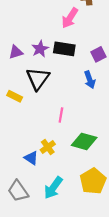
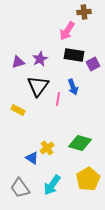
black rectangle: (64, 49) -> (74, 55), moved
blue arrow: (90, 80) -> (73, 87), moved
yellow rectangle: (15, 96) -> (18, 110), moved
pink line: (61, 115) -> (58, 99), moved

